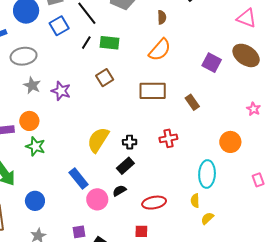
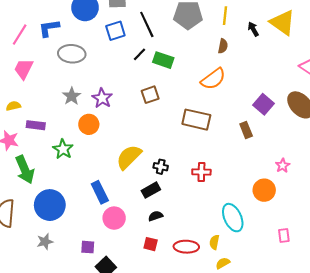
gray star: (32, 85) -> (72, 96), moved
brown rectangle: (192, 102) -> (246, 130), moved
pink star: (254, 109) -> (283, 166), moved
orange circle: (29, 121) -> (89, 124), moved
cyan ellipse: (207, 174) -> (233, 218), turned -40
black semicircle: (119, 191) -> (156, 216), moved
blue circle: (35, 201) -> (50, 205), size x1.5
red ellipse: (154, 203) -> (186, 247), moved
red square: (141, 231) -> (151, 244), moved

